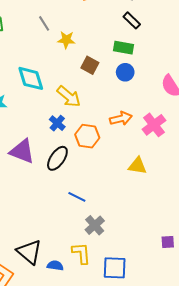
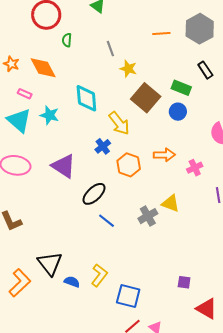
black rectangle: (132, 20) -> (205, 70), moved
brown square: (90, 65) -> (146, 98), size x1.6
pink cross: (154, 125) -> (195, 168), size x0.7
black ellipse: (57, 158) -> (94, 194), moved
gray cross: (95, 225) -> (148, 216), moved
yellow L-shape: (81, 253) -> (99, 275), turned 30

